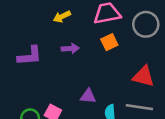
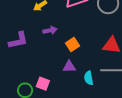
orange square: (109, 42) -> (72, 45), moved

